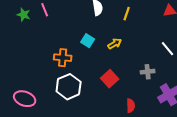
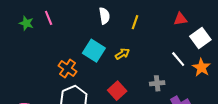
cyan square: (88, 41) -> (94, 51), size x1.5
orange cross: (63, 58) -> (67, 69), turned 30

